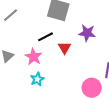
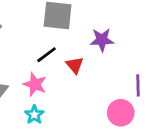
cyan star: (37, 79) -> (34, 115), moved

